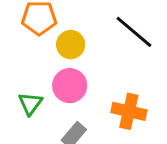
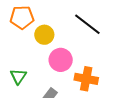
pink circle: (70, 86) -> (61, 60), moved

